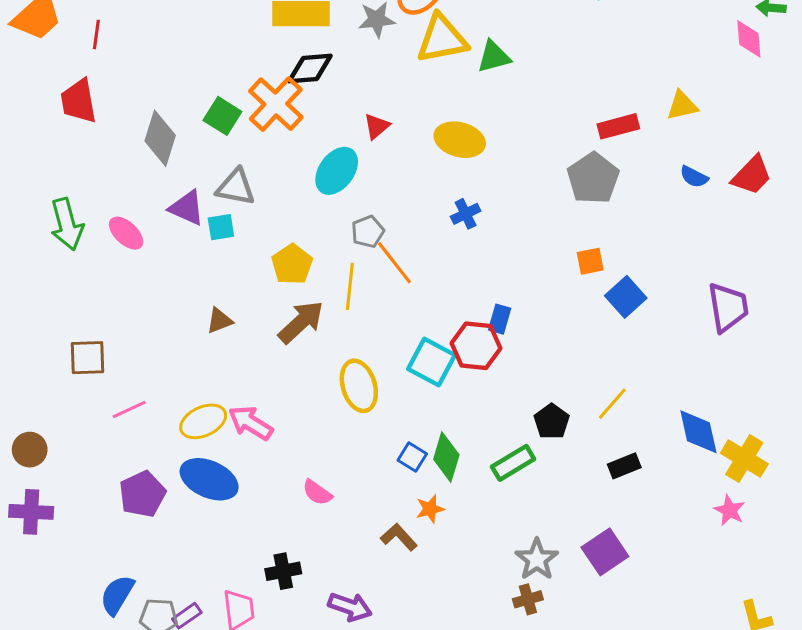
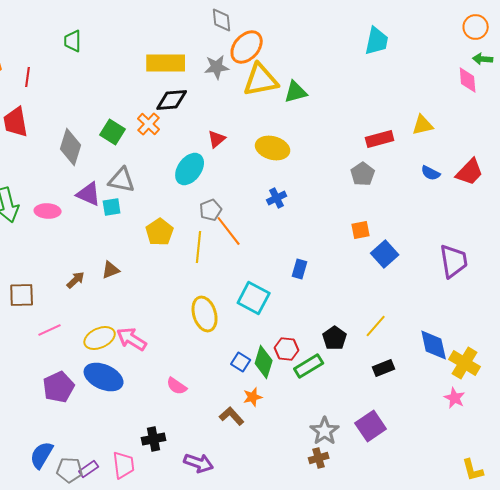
orange cross: (276, 104) -> (149, 124), size x0.6
gray pentagon: (593, 178) -> (363, 174), size x0.7
pink ellipse: (126, 233) -> (48, 211), turned -40
brown arrow: (301, 322) -> (76, 280), moved, size x0.6
red hexagon: (476, 346) -> (287, 349), moved, size x0.7

